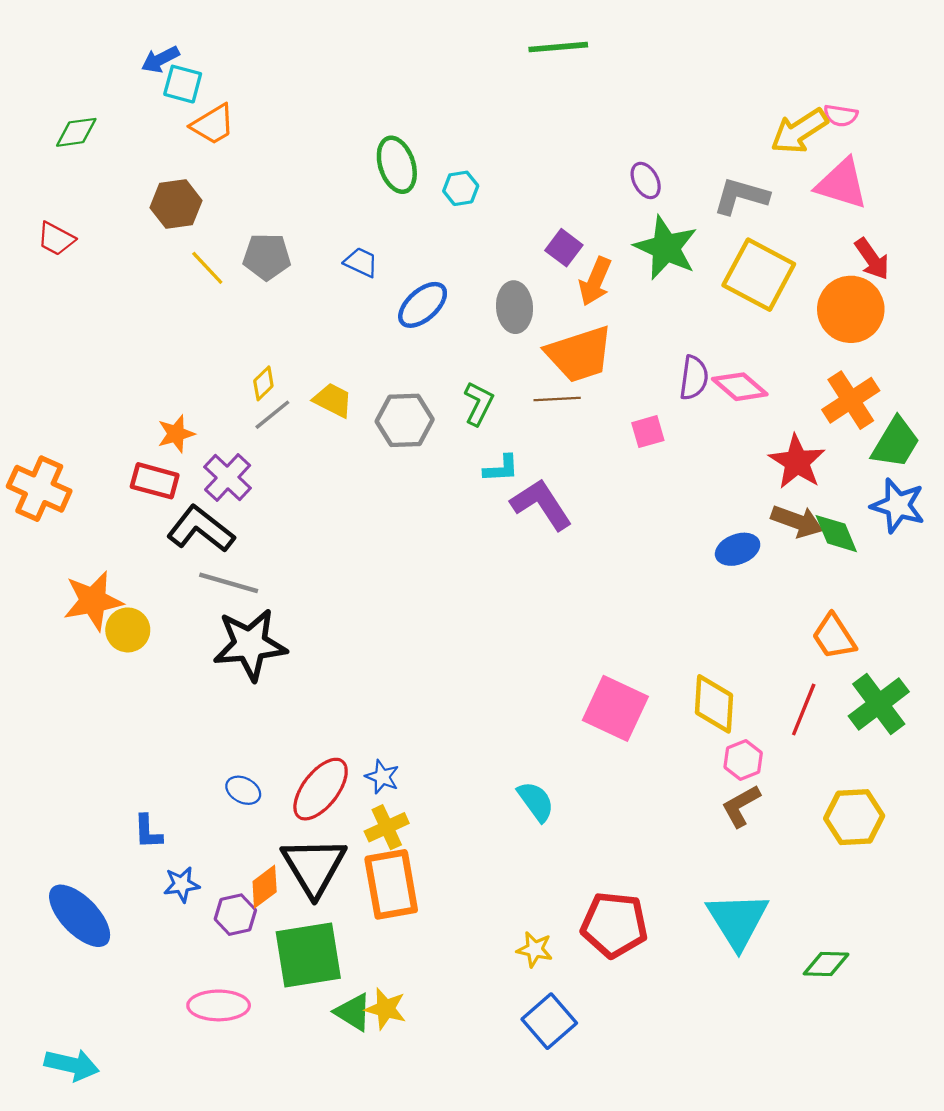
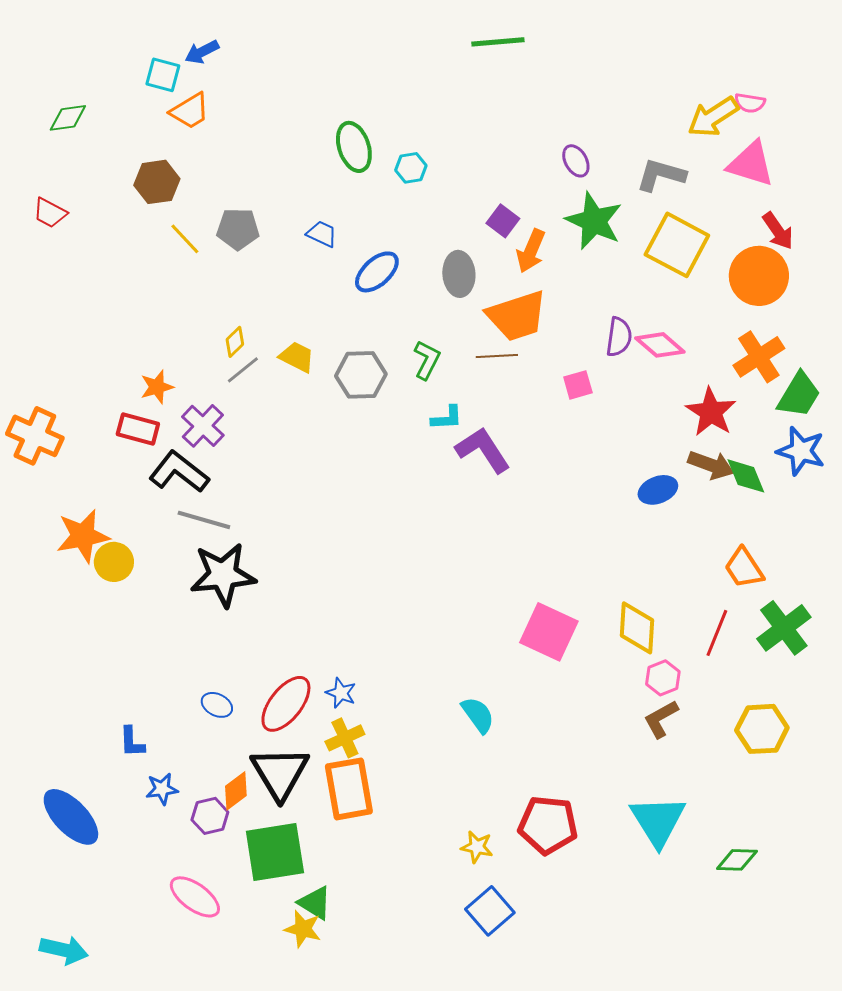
blue arrow: (160, 59) -> (202, 52), moved
pink ellipse: (219, 1005) -> (195, 897), turned 36
yellow star: (386, 1009) -> (303, 929), moved

